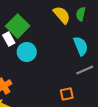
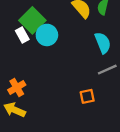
cyan circle: (27, 52) -> (47, 35), moved

